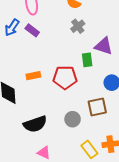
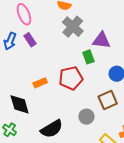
gray cross: (78, 26) -> (73, 27), size x1.5
purple rectangle: (32, 30) -> (30, 40), turned 32

